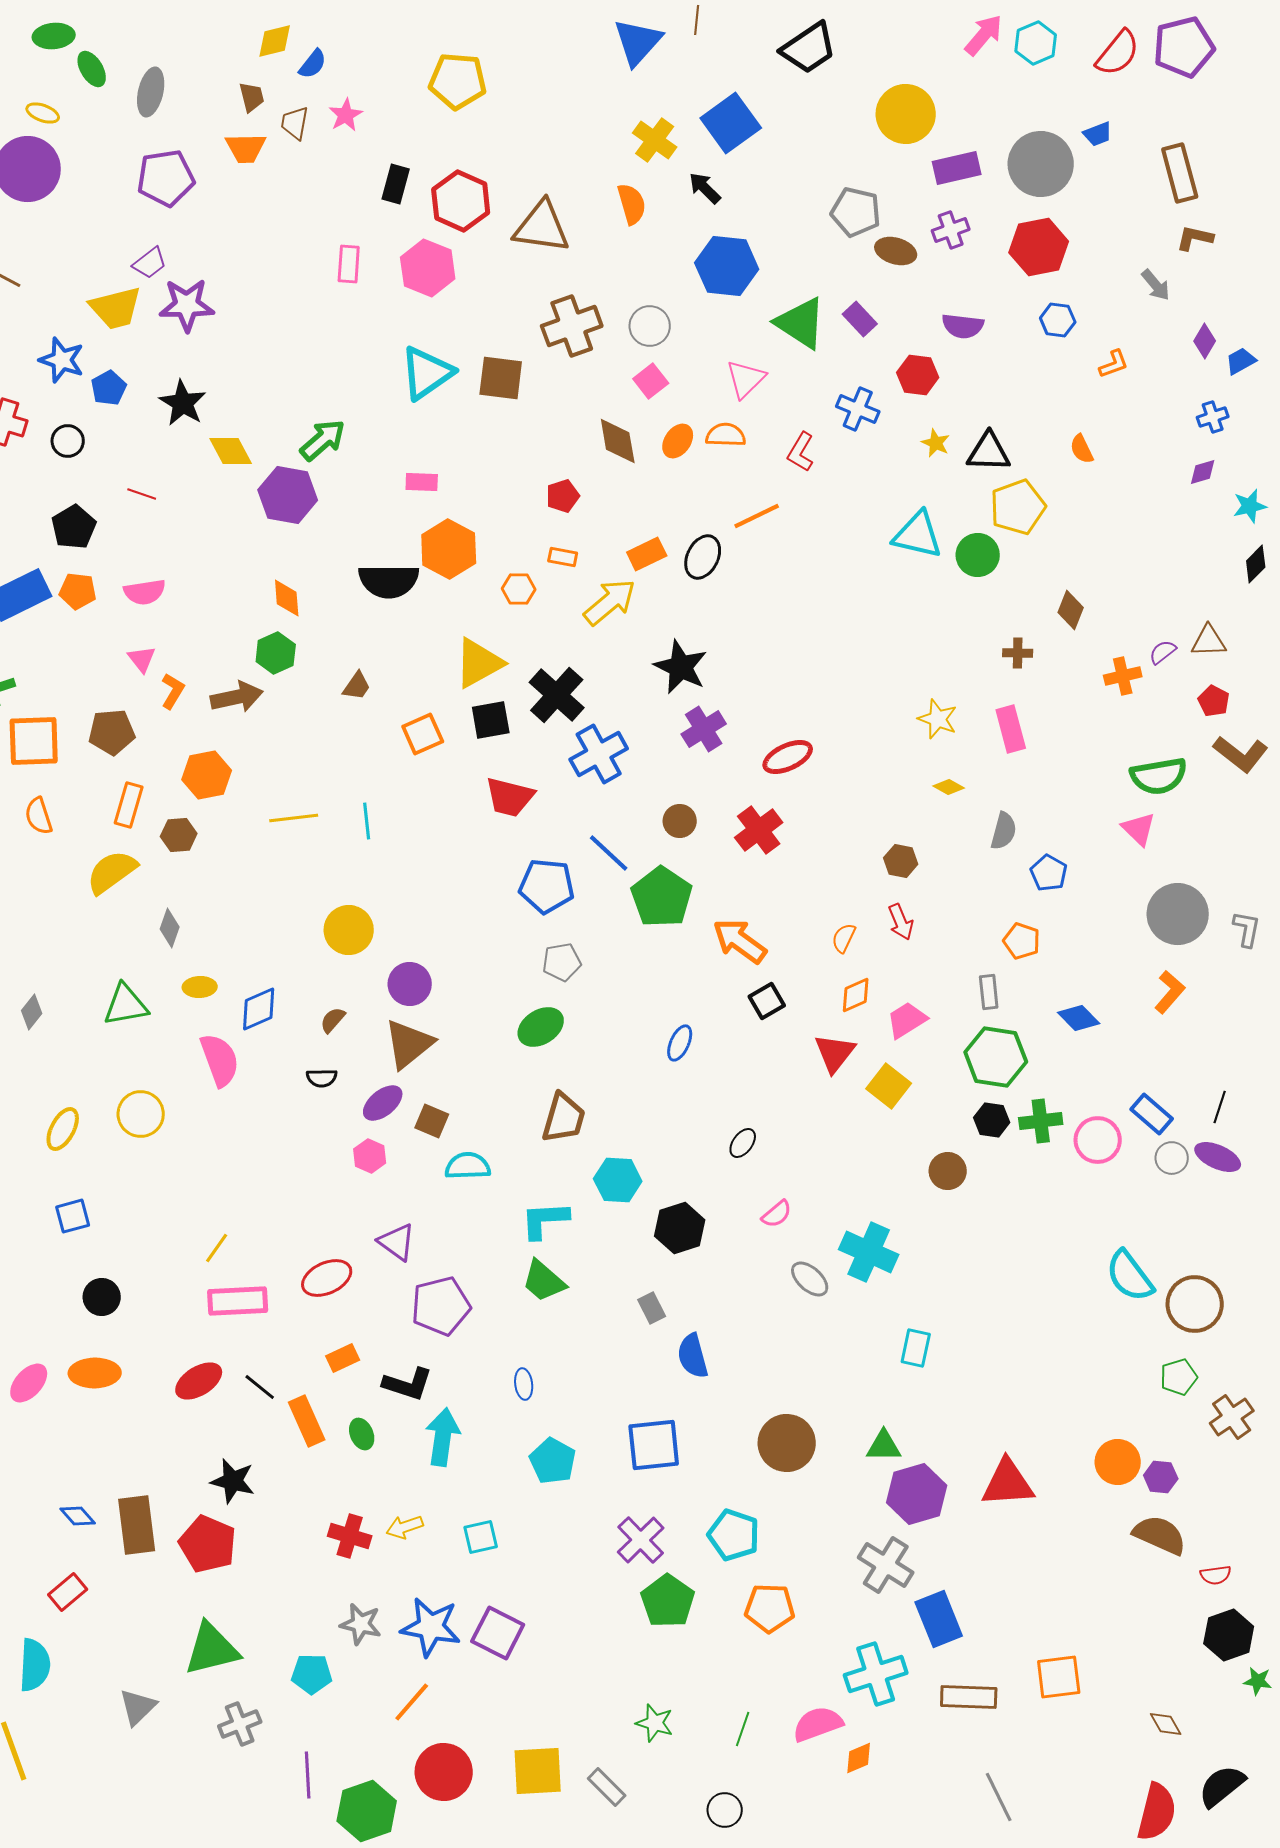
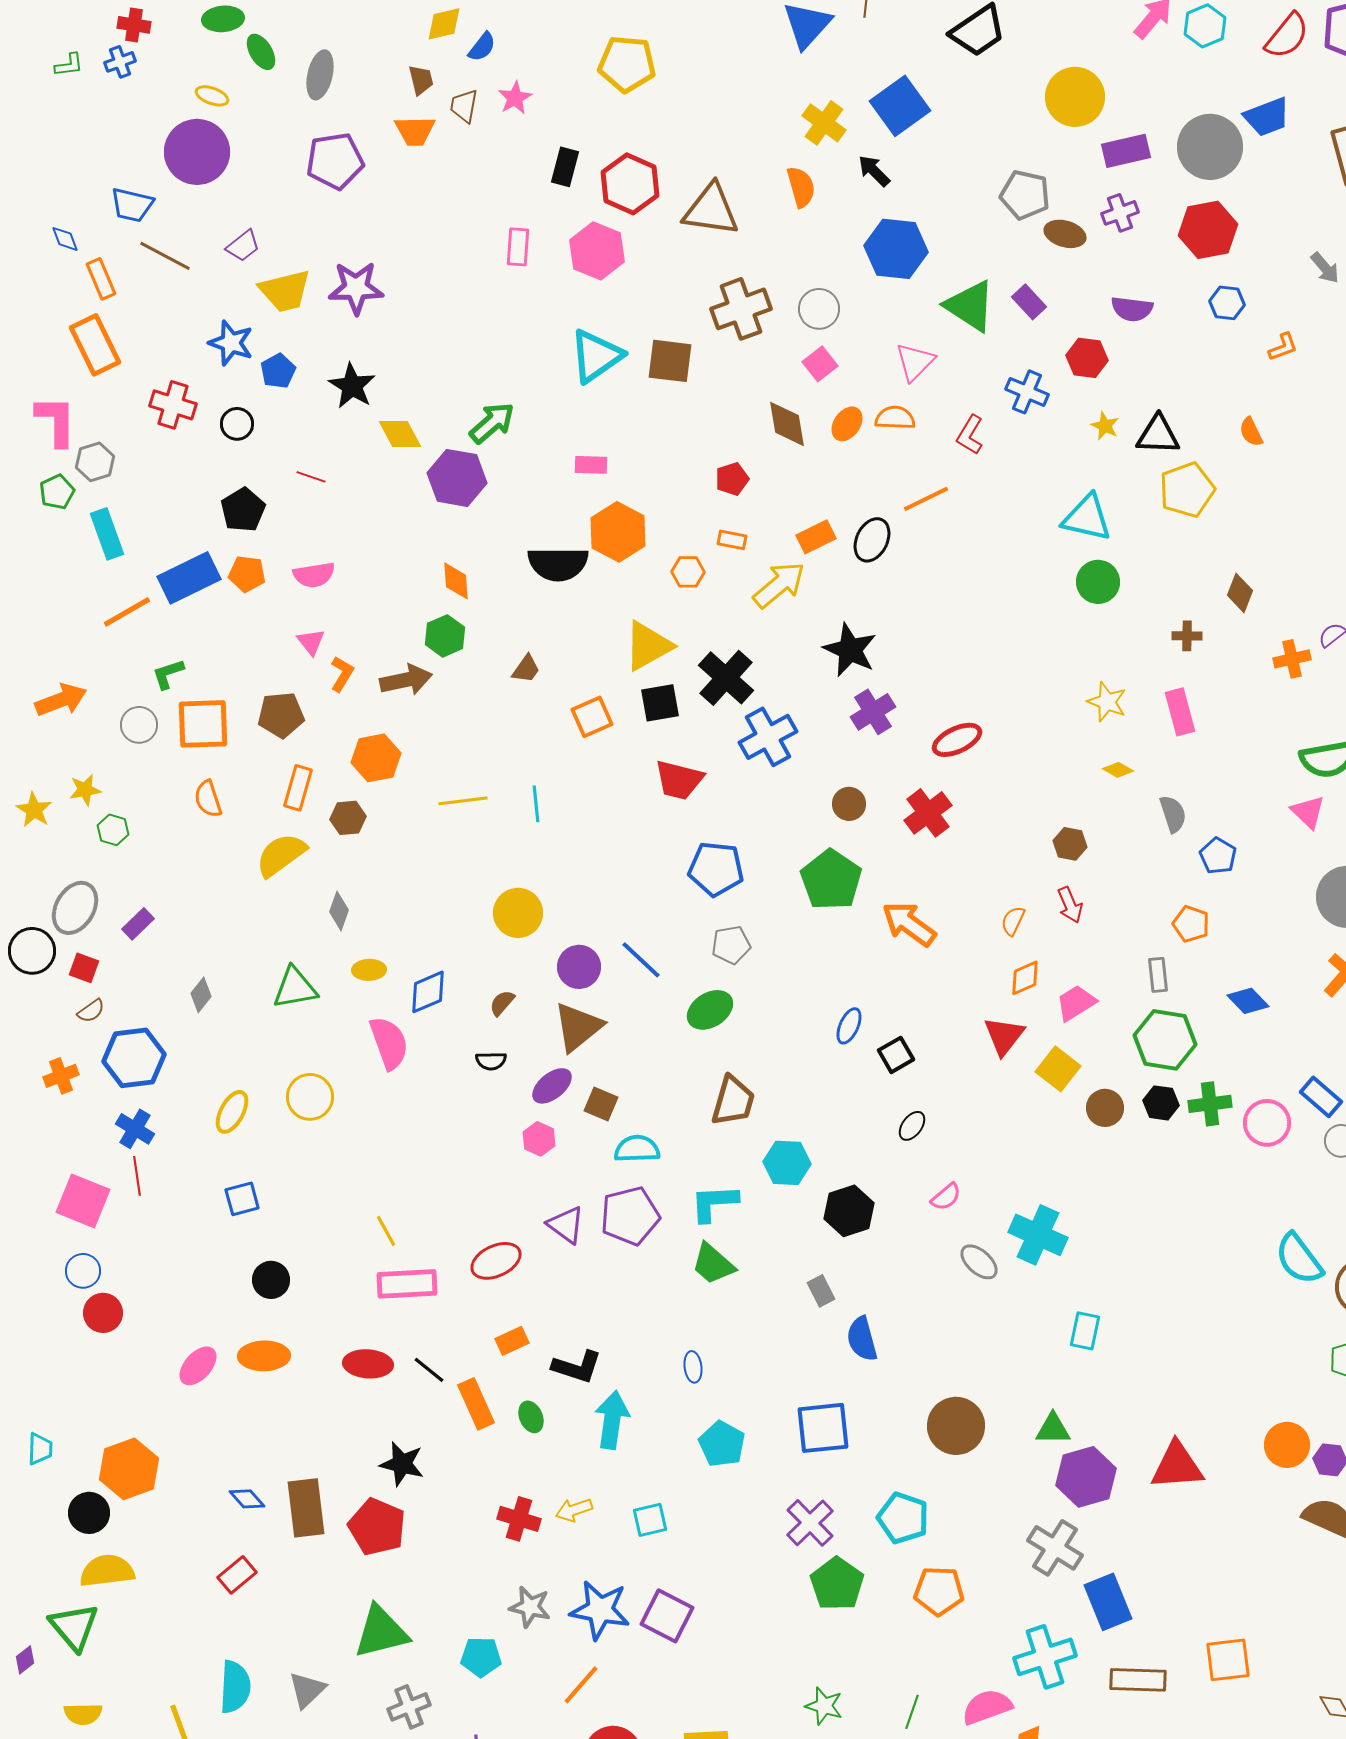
blue trapezoid: (1098, 134) -> (1267, 117), size x1.6
purple trapezoid: (150, 263) -> (243, 246), moved
green circle: (978, 555) -> (1098, 582), moved
gray semicircle: (1004, 831) -> (1173, 814), turned -33
blue line: (609, 853) -> (641, 960), moved
black square: (767, 1001) -> (896, 1055), moved
brown circle: (948, 1171) -> (1105, 1108), moved
yellow line: (217, 1248) -> (386, 1231), turned -64
purple pentagon: (441, 1306) -> (630, 1216), moved
red ellipse: (199, 1381) -> (368, 1364), turned 36
cyan semicircle: (35, 1665) -> (235, 1687), moved

